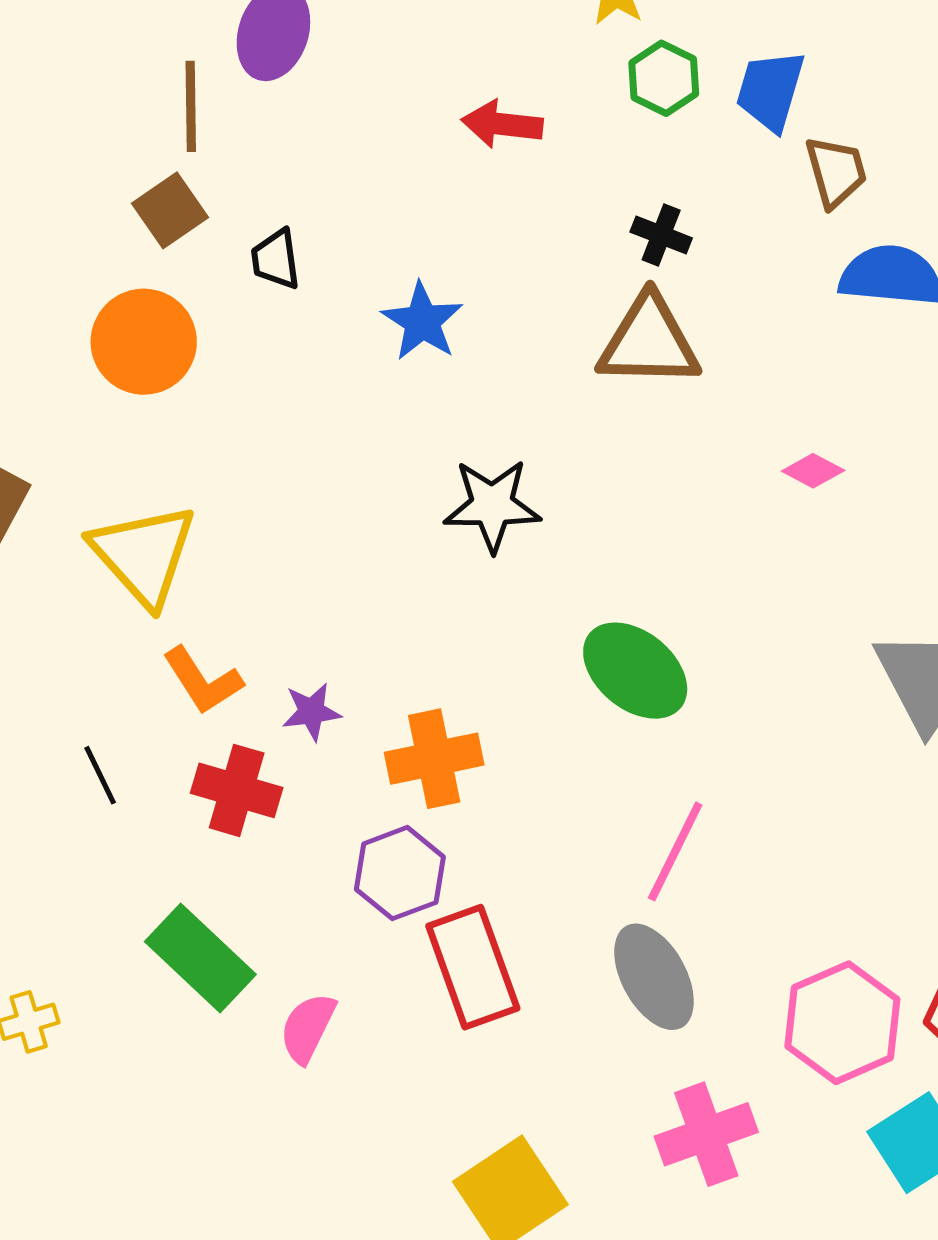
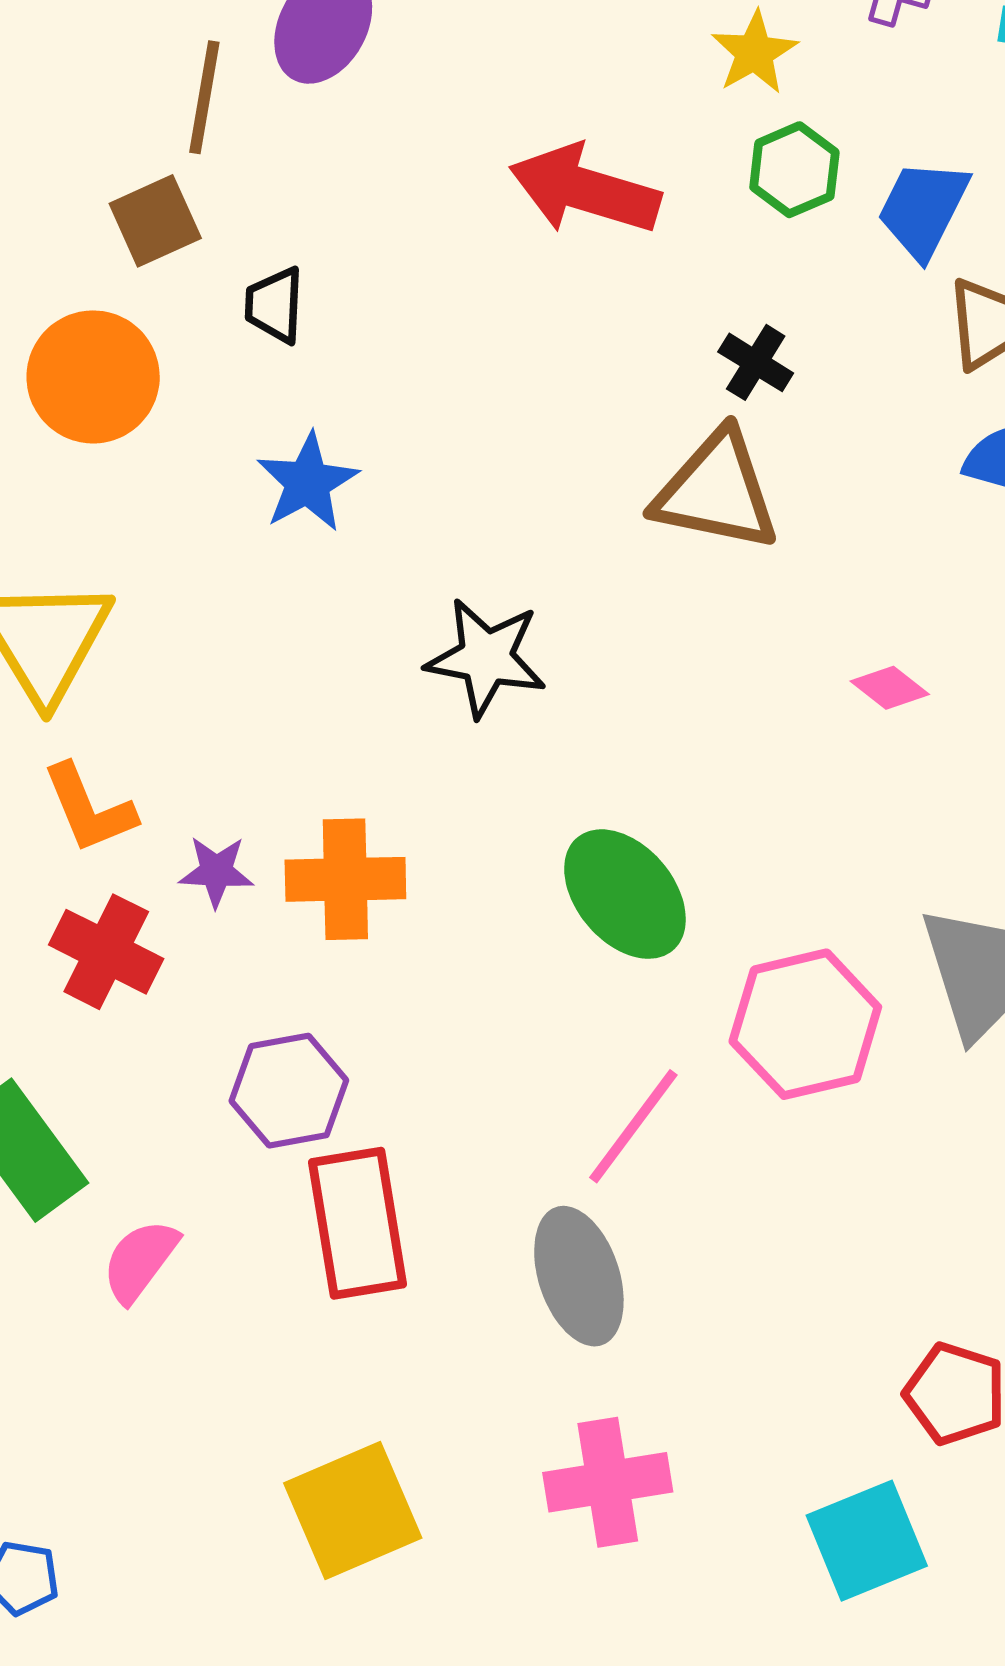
red arrow: (502, 124) -> (585, 190), size x1.5
blue star: (422, 321) -> (308, 482), moved
orange cross: (434, 759) -> (345, 879), moved
pink hexagon: (842, 1023) -> (805, 1024), moved

